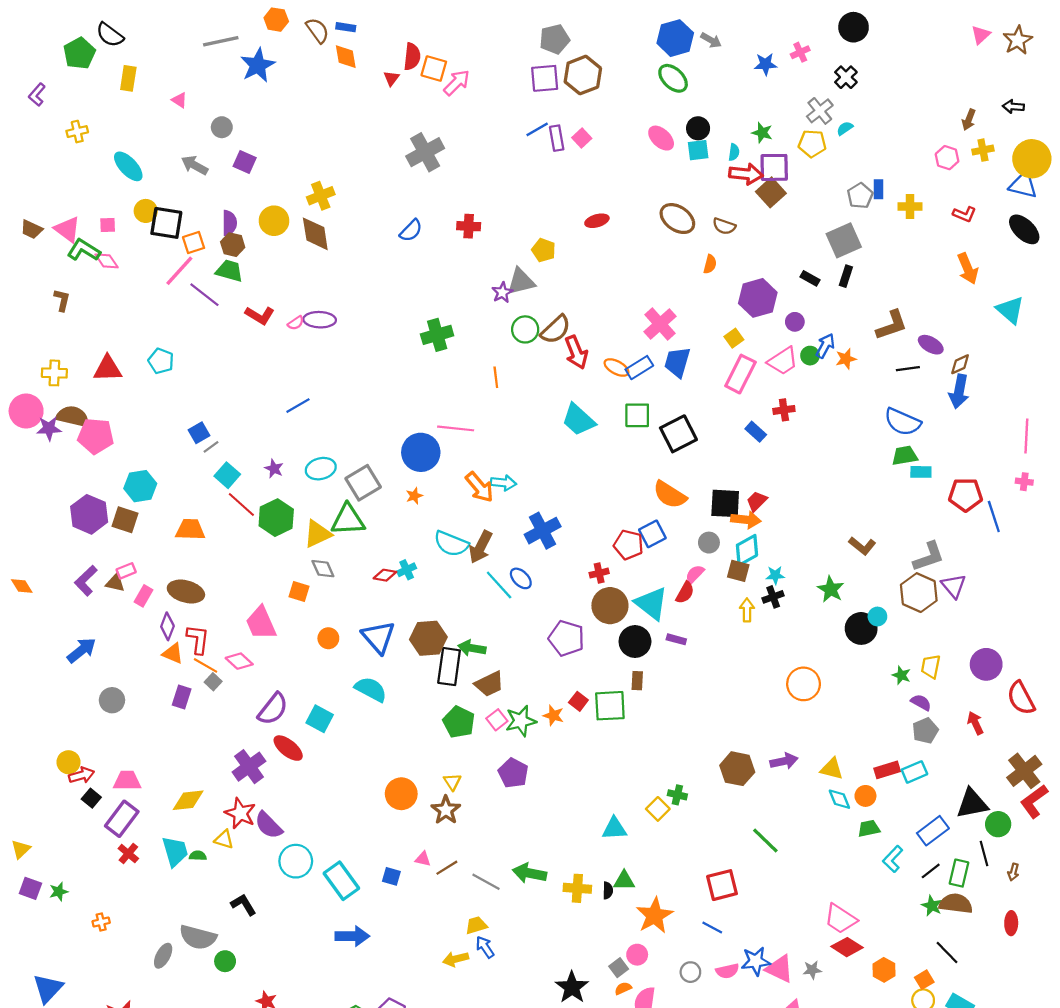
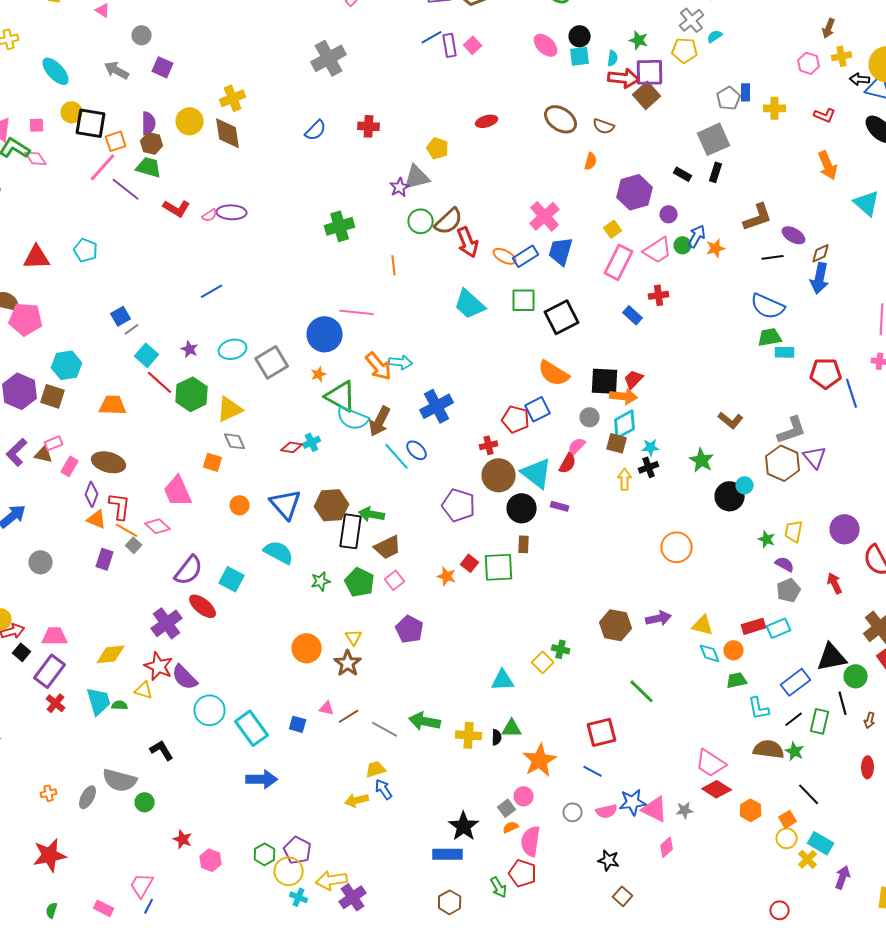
black arrow: (1013, 107) -> (860, 79), moved
green triangle: (348, 520) -> (341, 396), moved, turned 32
green star: (521, 721) -> (321, 581), moved, size x0.7
cyan L-shape: (893, 859) -> (759, 708), turned -55
brown semicircle: (956, 904) -> (769, 749), moved
orange cross: (101, 922) -> (49, 793), moved

